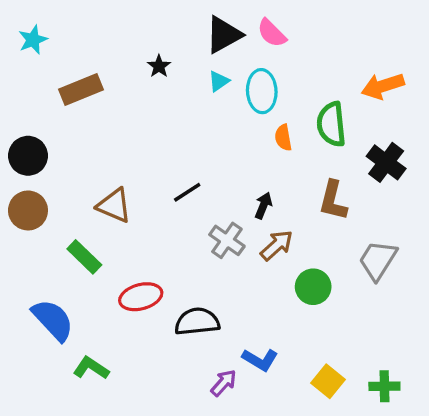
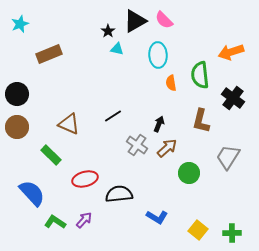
black star: (159, 66) -> (108, 31), moved
cyan triangle: (219, 81) -> (117, 49), moved, turned 48
purple arrow: (224, 383) -> (84, 220), moved

